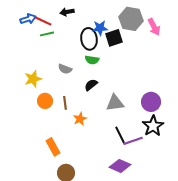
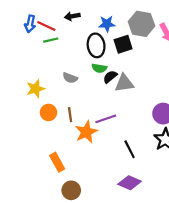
blue arrow: (28, 19) -> (30, 24), turned 119
blue star: (100, 28) -> (107, 24), moved
black semicircle: (91, 85) -> (110, 77), moved
gray triangle: (115, 103) -> (124, 83), moved
orange star: (80, 119) -> (86, 132), size x1.5
purple line: (133, 141) -> (106, 119), moved

